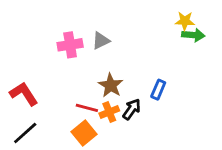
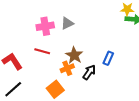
red line: (87, 108) -> (42, 51), moved
orange cross: (109, 112) -> (67, 68), moved

